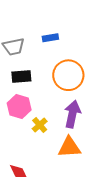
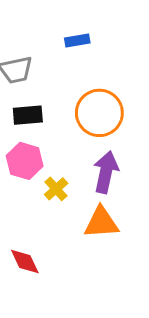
blue rectangle: (50, 38) -> (77, 40), moved

